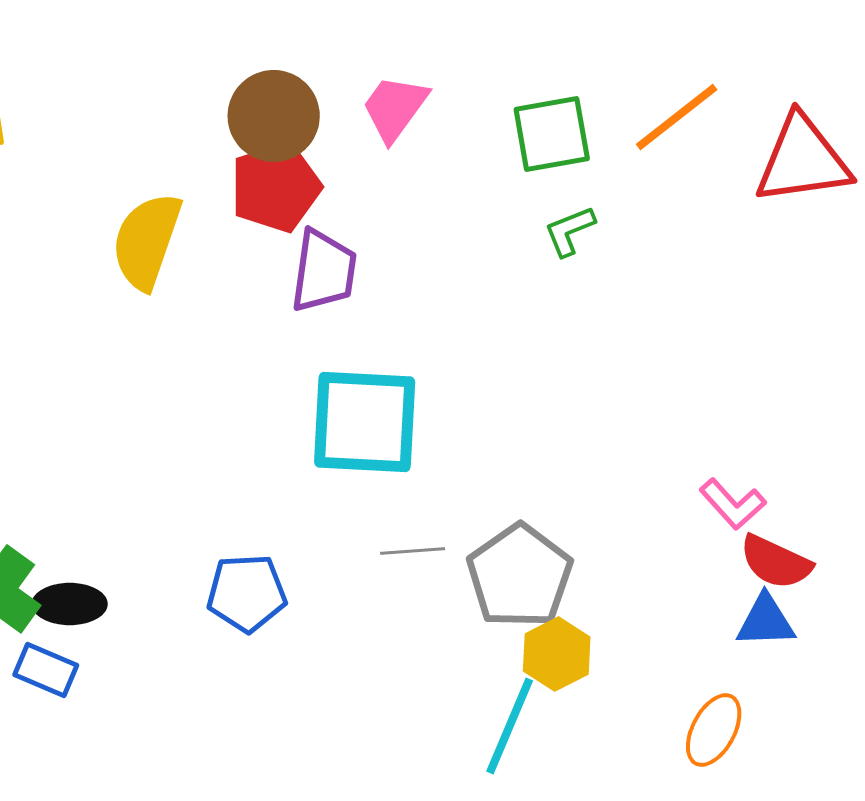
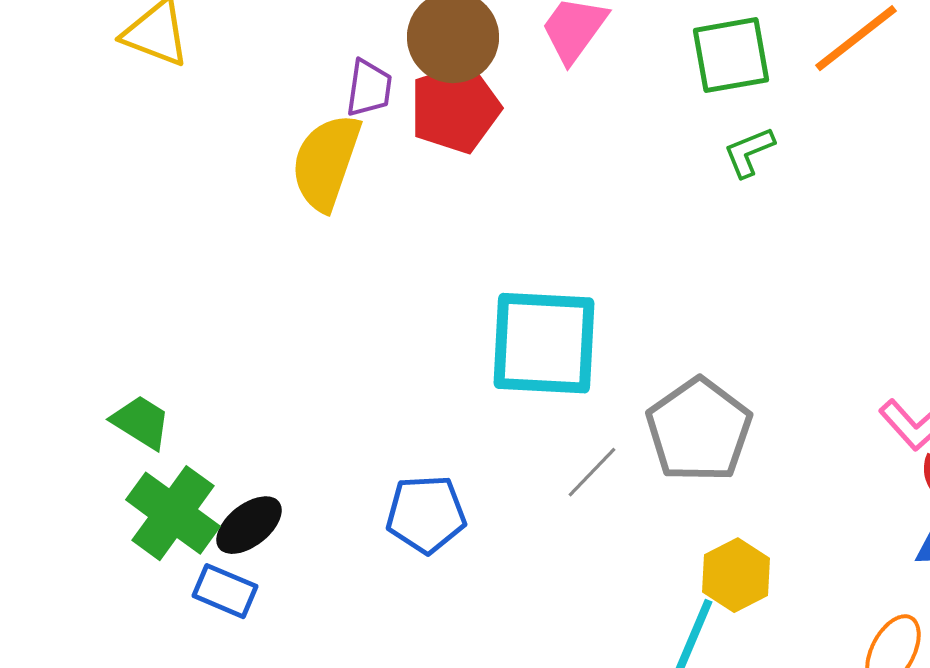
purple trapezoid: (324, 271) -> (369, 88), moved, size x0.7
gray line: (413, 551) -> (592, 472), turned -42
gray pentagon: (520, 576) -> (699, 430), moved
black ellipse: (70, 604) -> (249, 525), turned -38

